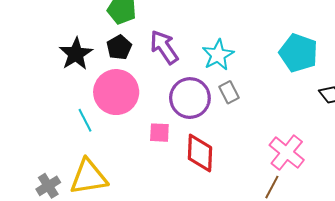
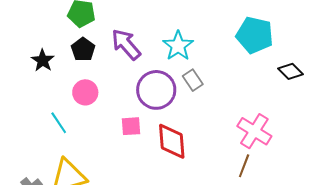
black star: (76, 54) -> (43, 60), size x0.7
pink circle: (116, 92) -> (85, 92), size x0.6

